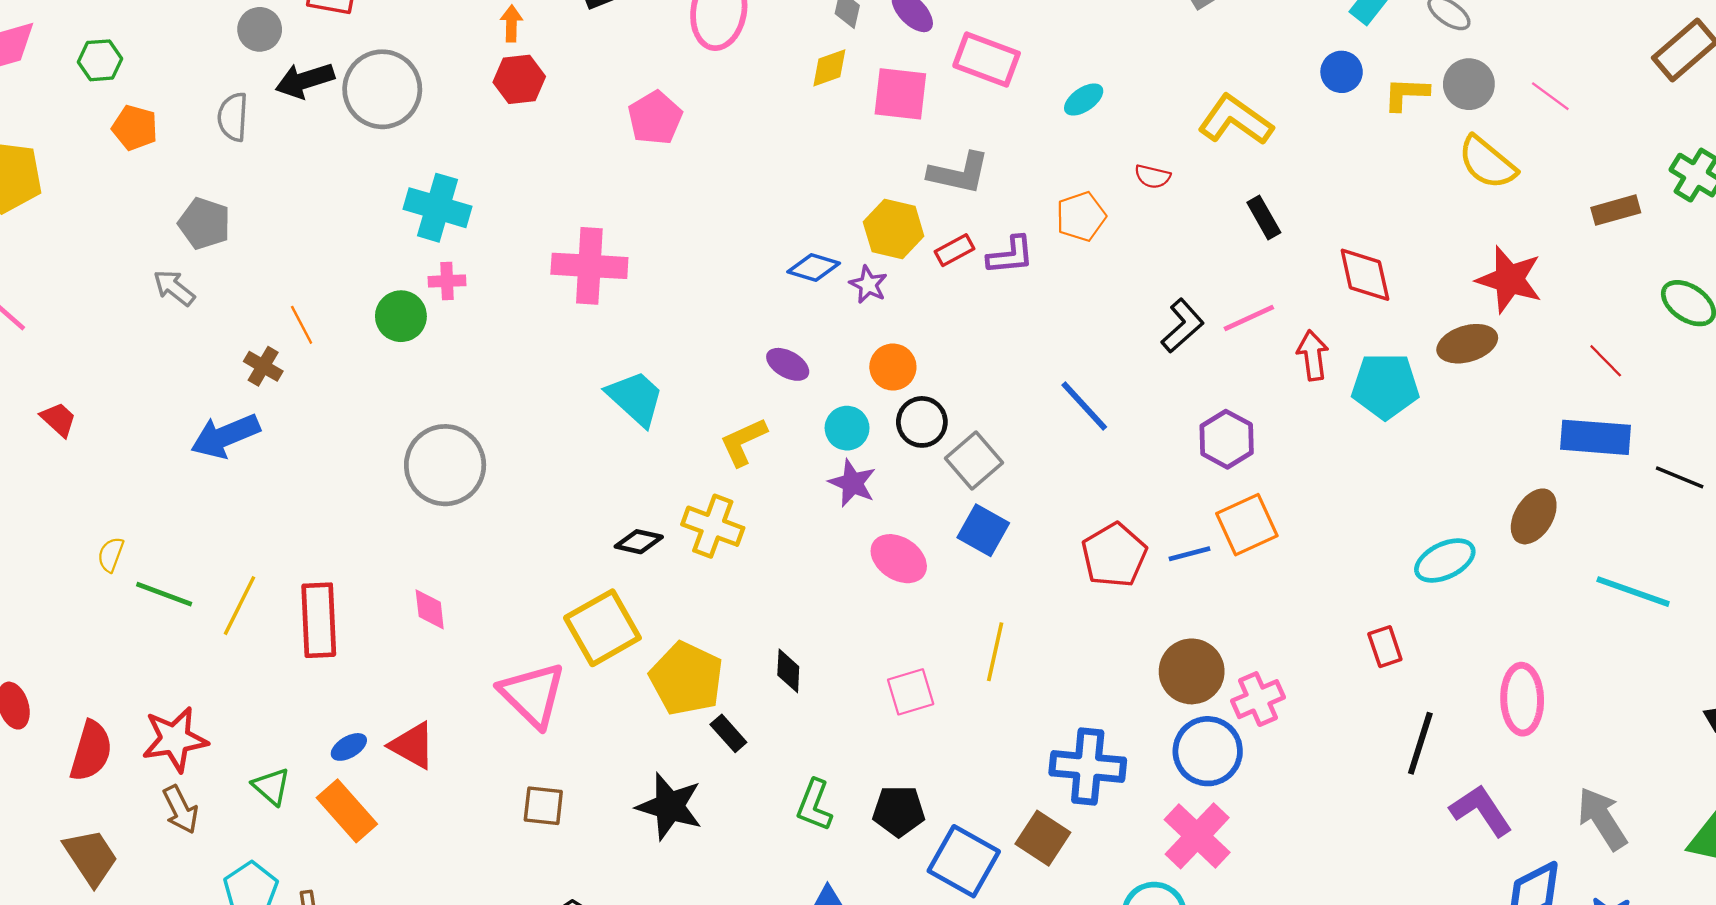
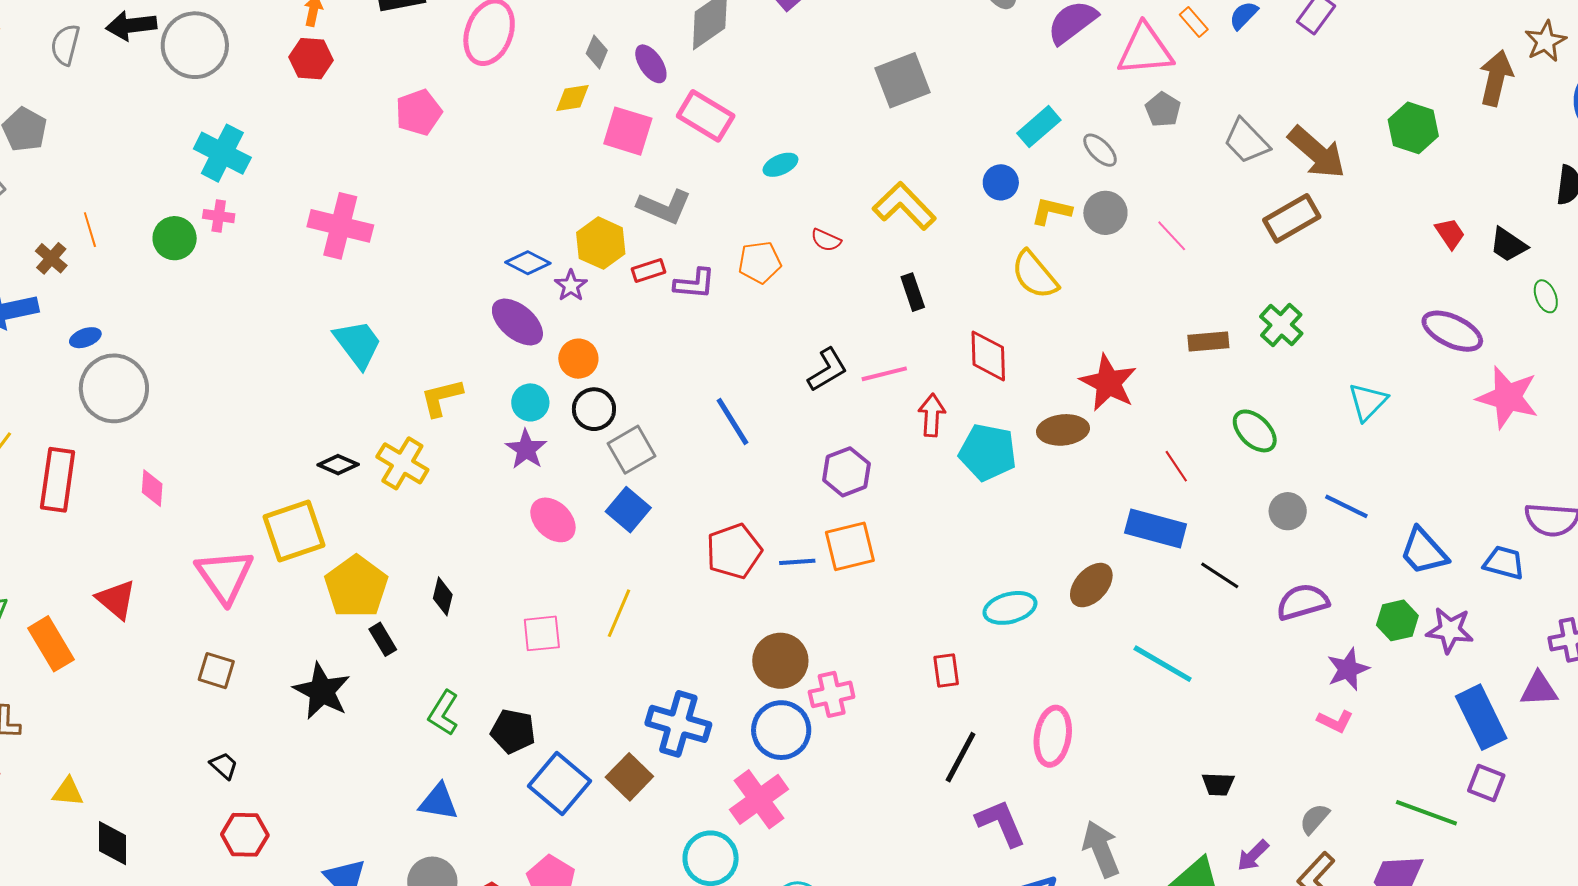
yellow semicircle: (1487, 163) -> (1035, 275), moved
purple ellipse: (788, 364) -> (517, 322), moved, size x1.5
gray circle: (445, 465) -> (114, 388), moved
blue ellipse: (349, 747) -> (85, 338), moved

